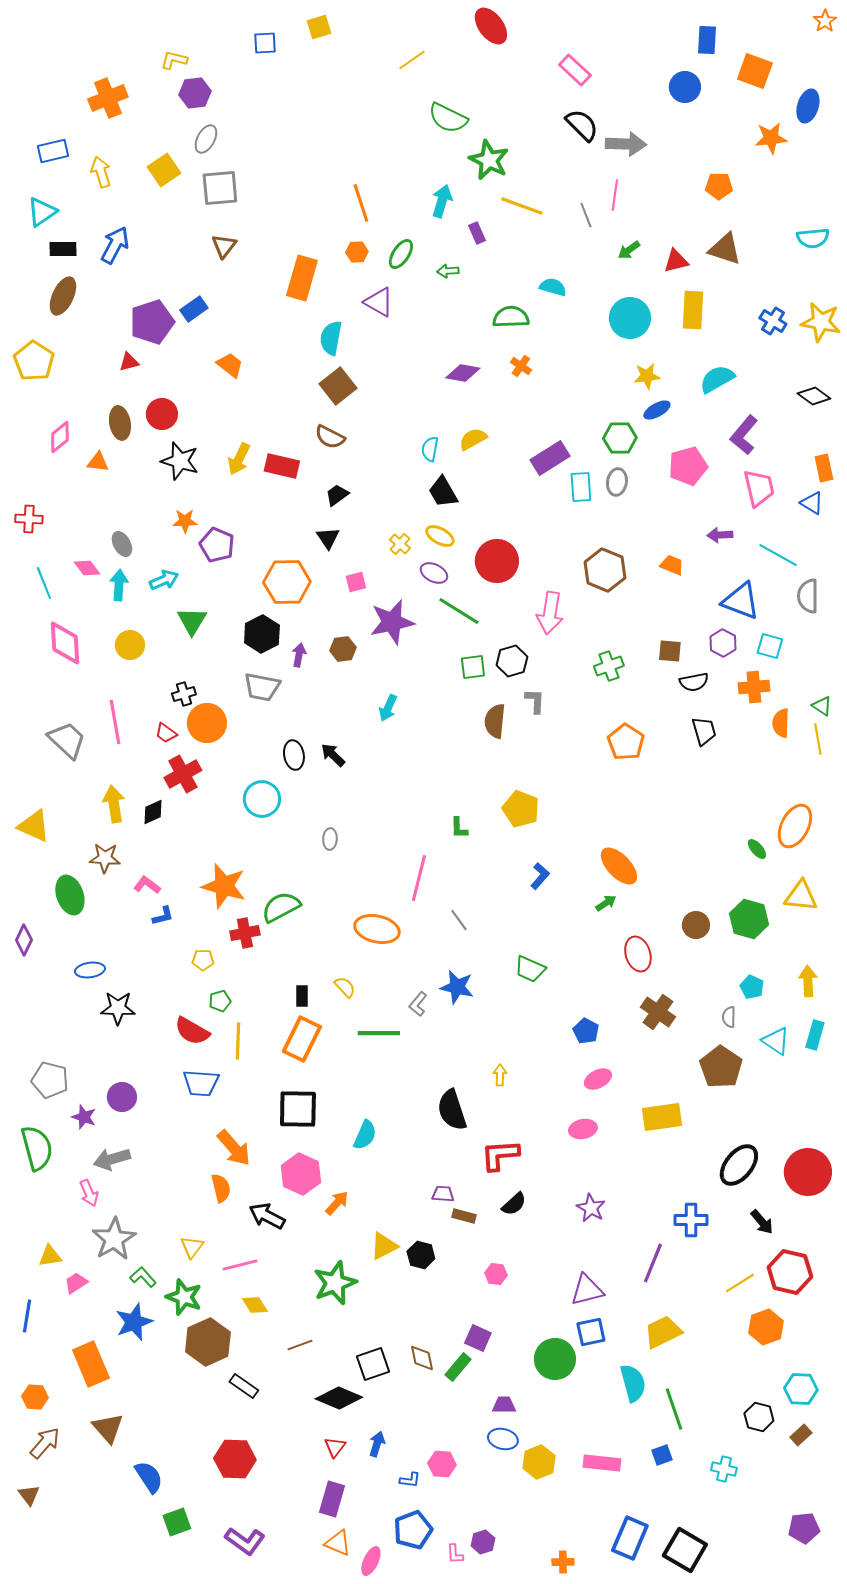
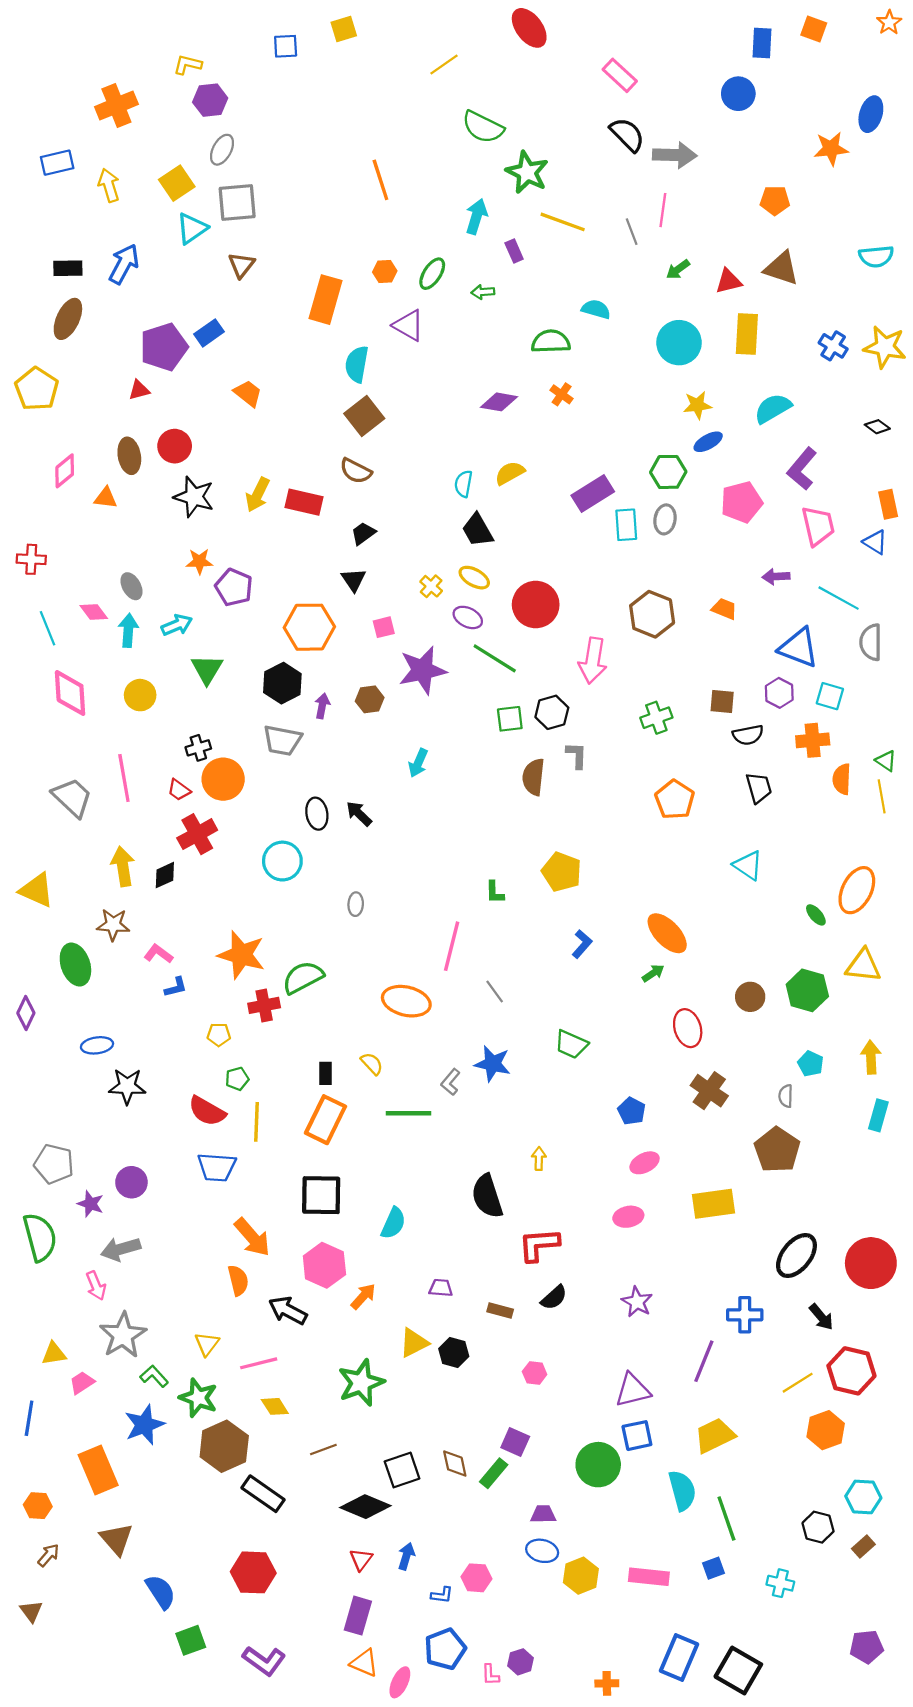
orange square: (755, 71) -> (814, 29), moved, size x0.7
orange line: (361, 203) -> (380, 180), moved
cyan triangle: (42, 212) -> (192, 228), moved
black diamond: (814, 396) -> (877, 427), size x0.7
cyan triangle: (776, 1041) -> (748, 865), moved
purple trapezoid: (443, 1194) -> (441, 1288), moved
black rectangle: (244, 1386) -> (263, 1494), size x1.4
brown arrow: (45, 1443) -> (48, 1555), size x0.7

